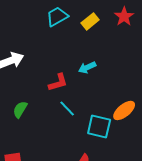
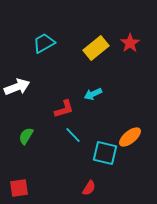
cyan trapezoid: (57, 16) -> (44, 43), moved
yellow rectangle: (90, 21) -> (96, 48), size x1.4

